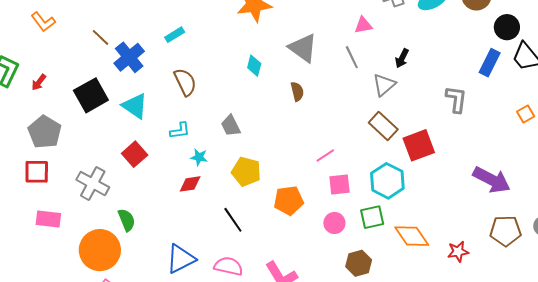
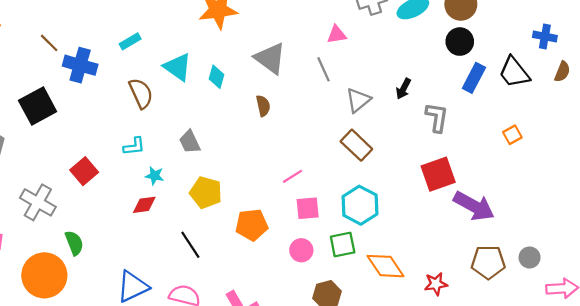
black circle: (507, 27) -> (460, 42), moved
blue cross: (129, 57) -> (80, 65), turned -36
black arrow: (402, 58) -> (403, 89), moved
cyan triangle: (135, 106) -> (178, 67), moved
red square: (419, 145) -> (438, 174), moved

